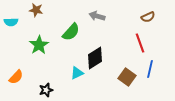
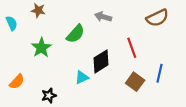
brown semicircle: (148, 17) -> (157, 18), size x1.5
cyan semicircle: (11, 22) -> (12, 23), turned -112
red line: (140, 43) -> (132, 48), moved

